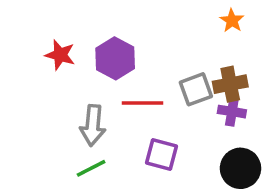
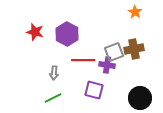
purple cross: (232, 112) -> (107, 65), moved
gray arrow: (93, 125) -> (54, 73), size x0.6

